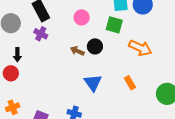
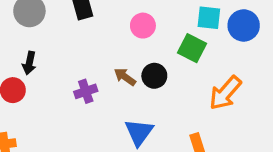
purple cross: (41, 34) -> (86, 91), moved, turned 32
orange arrow: (140, 48) -> (225, 93), turned 95

